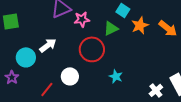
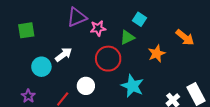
orange star: (140, 25) -> (157, 54), moved
cyan star: (116, 76) -> (132, 86), size x1.6
purple star: (12, 77) -> (28, 96), moved

